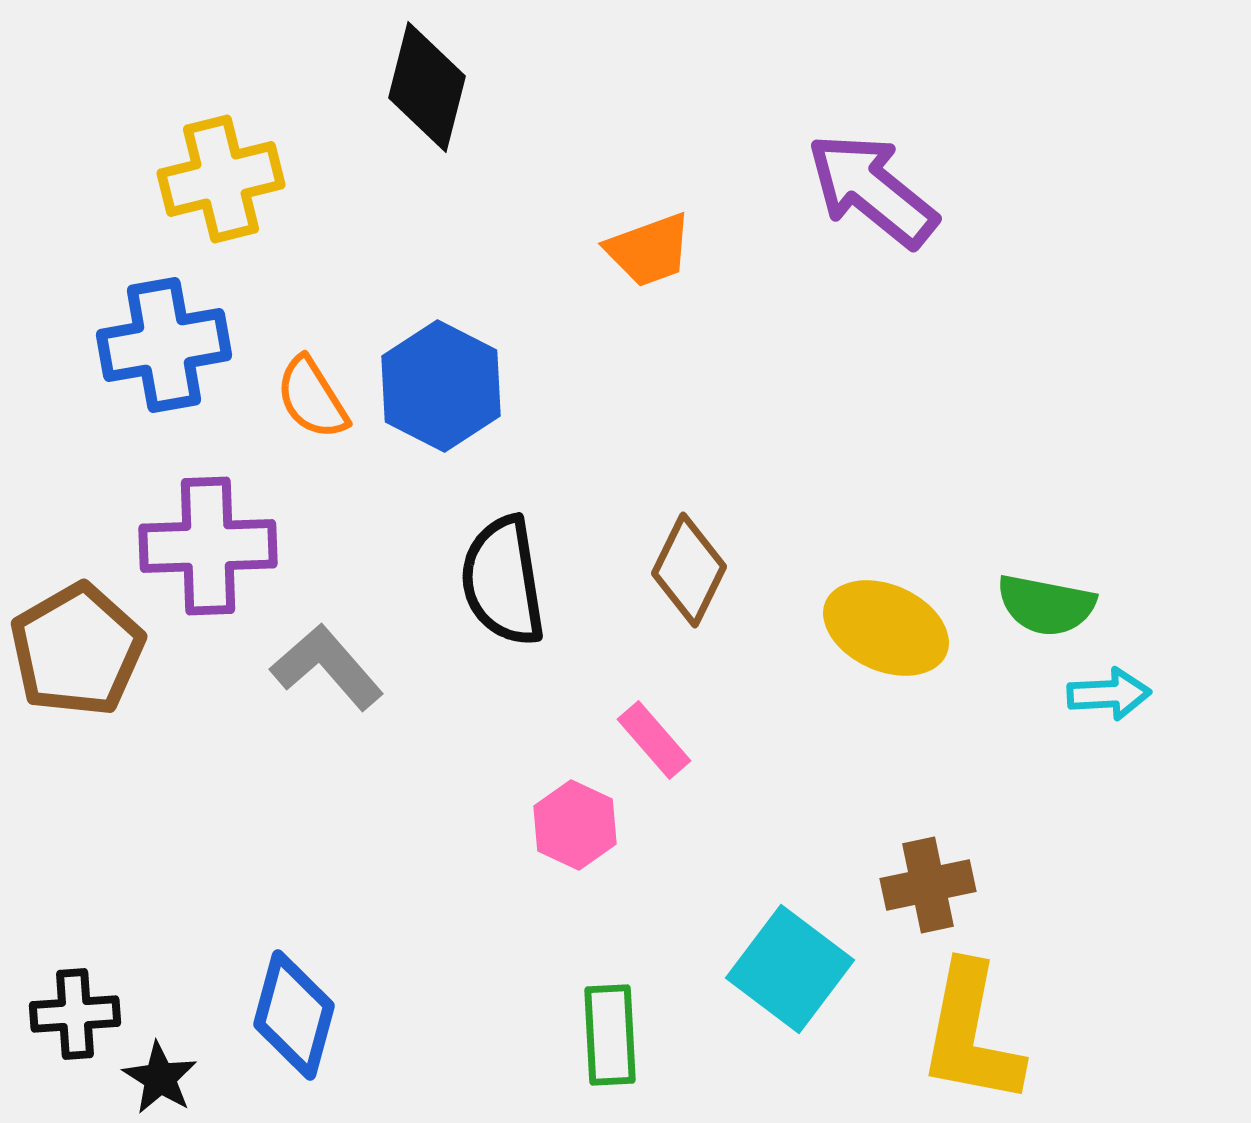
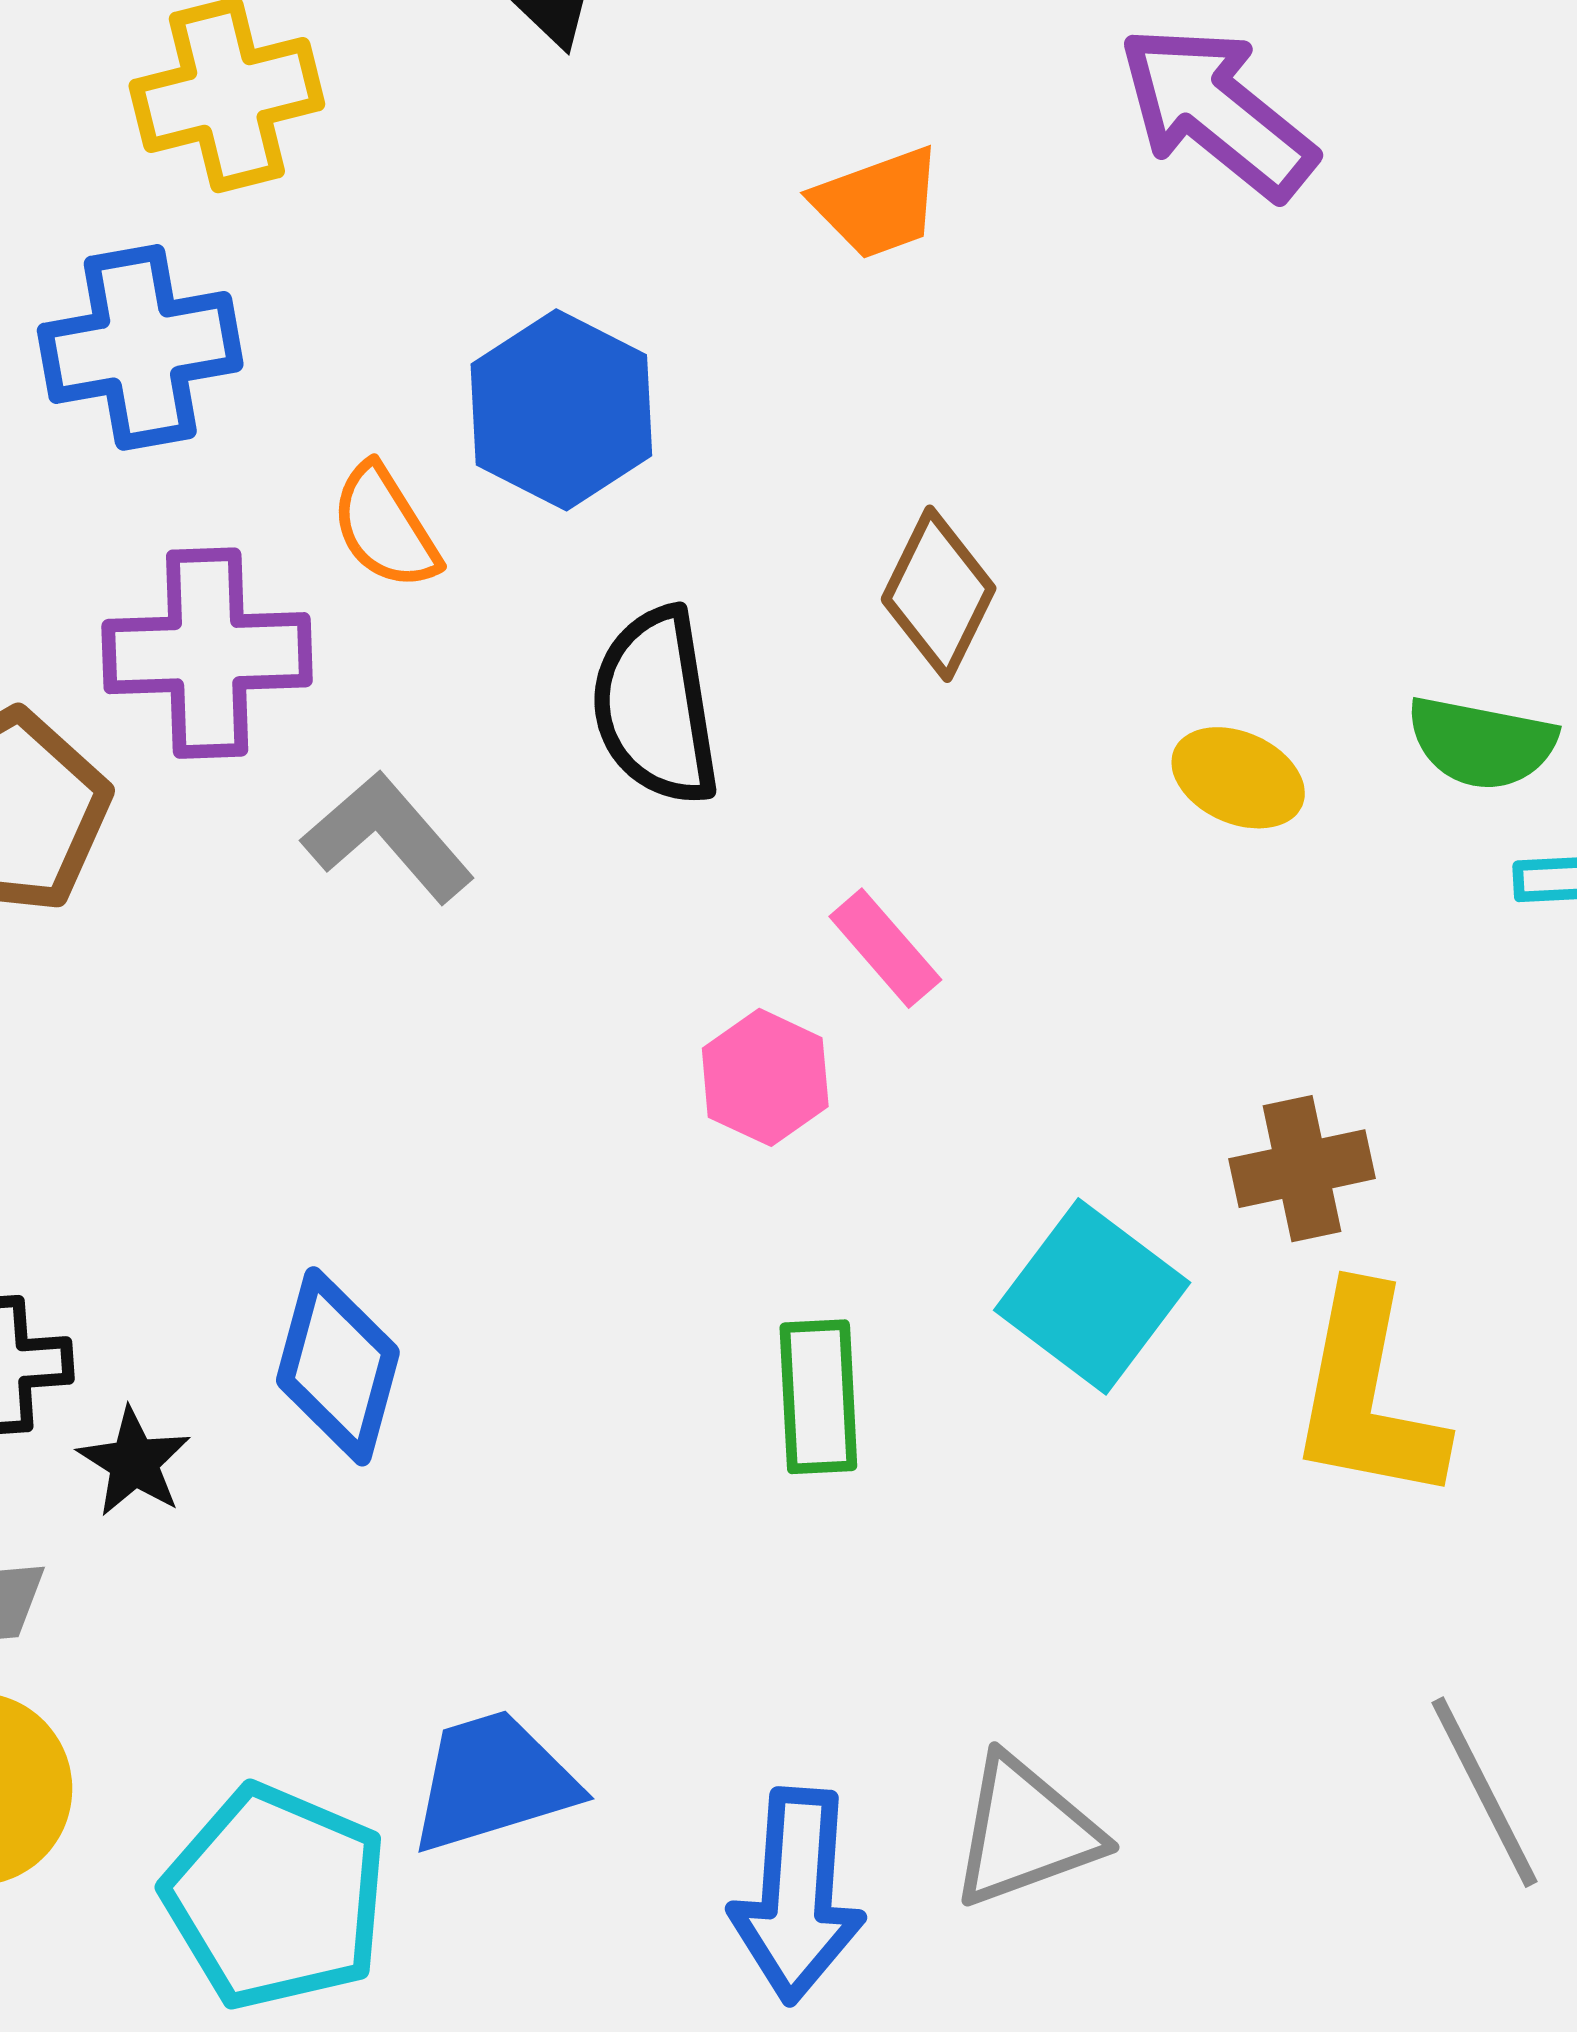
orange semicircle: (312, 398) -> (385, 527), moved
brown diamond: (689, 570) -> (939, 594), moved
yellow ellipse: (886, 628) -> (1238, 778), size x0.7

